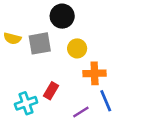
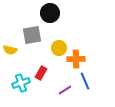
yellow semicircle: (12, 38) -> (10, 50), moved
yellow circle: (77, 48) -> (59, 48), moved

